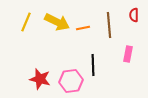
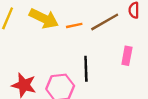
brown line: (109, 25) -> (105, 22), turned 65

